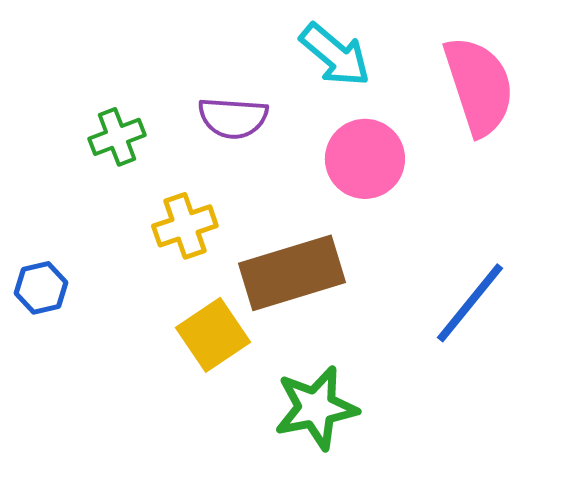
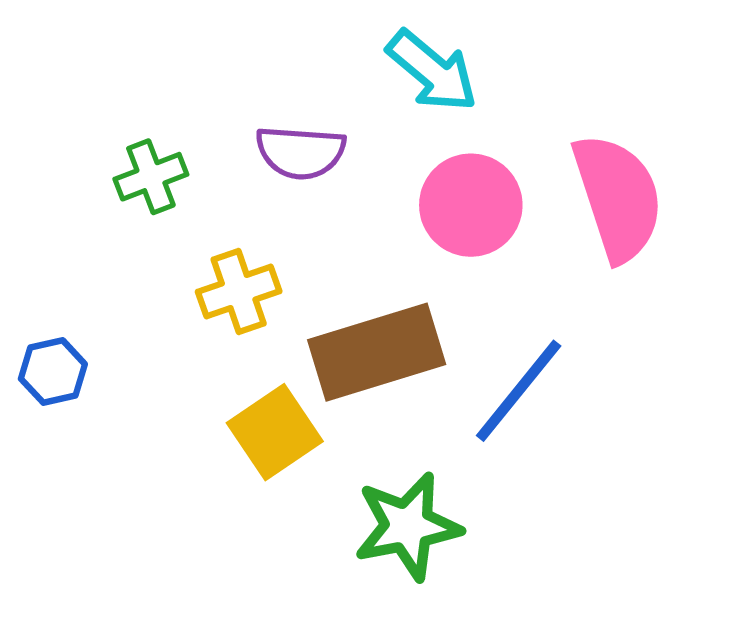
pink semicircle: (479, 86) -> (618, 197), moved
blue line: (470, 303) -> (519, 391), moved

